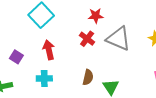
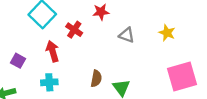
red cross: (87, 39) -> (74, 30), moved
gray triangle: (118, 39) -> (127, 35), size x0.6

